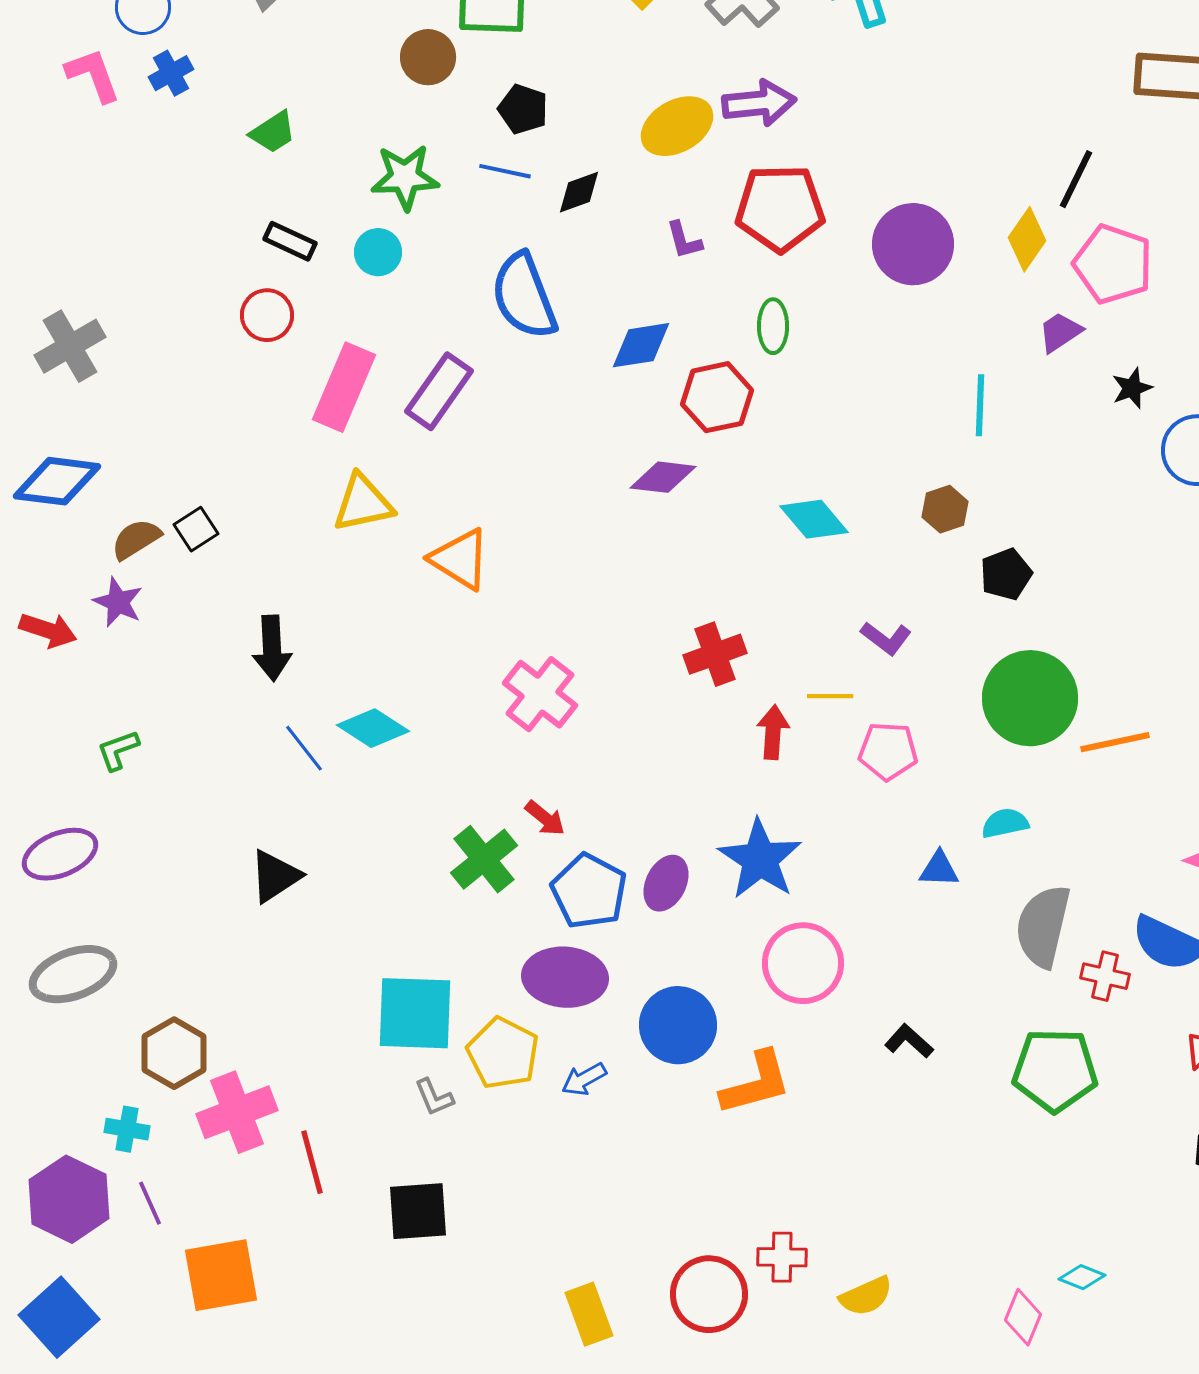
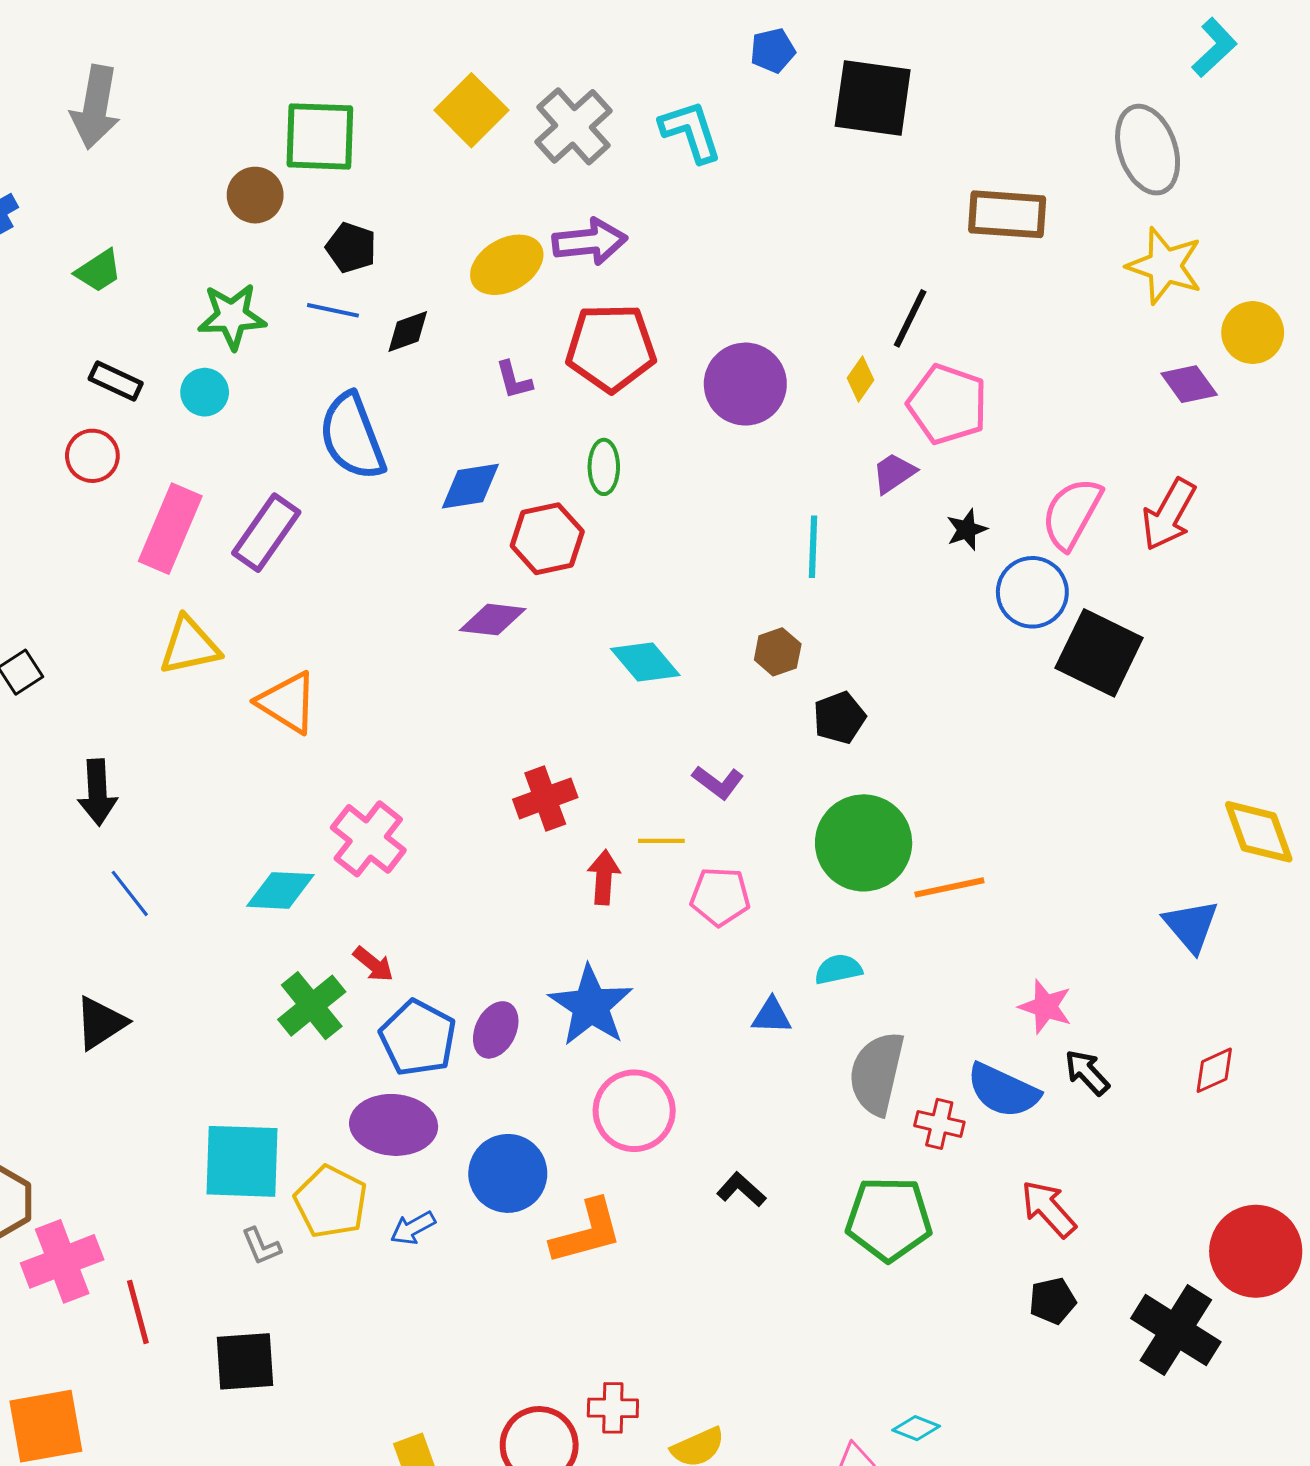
yellow diamond: (1027, 239) -> (861, 379), size x0.7
cyan diamond: (373, 728) -> (280, 890), moved, turned -30

